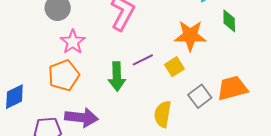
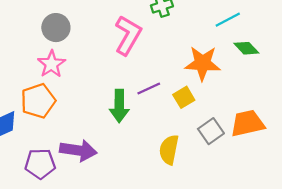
green diamond: (229, 21) -> (246, 48), turned -45
pink star: (73, 42) -> (51, 64), moved
orange pentagon: (64, 75) -> (38, 101), moved

